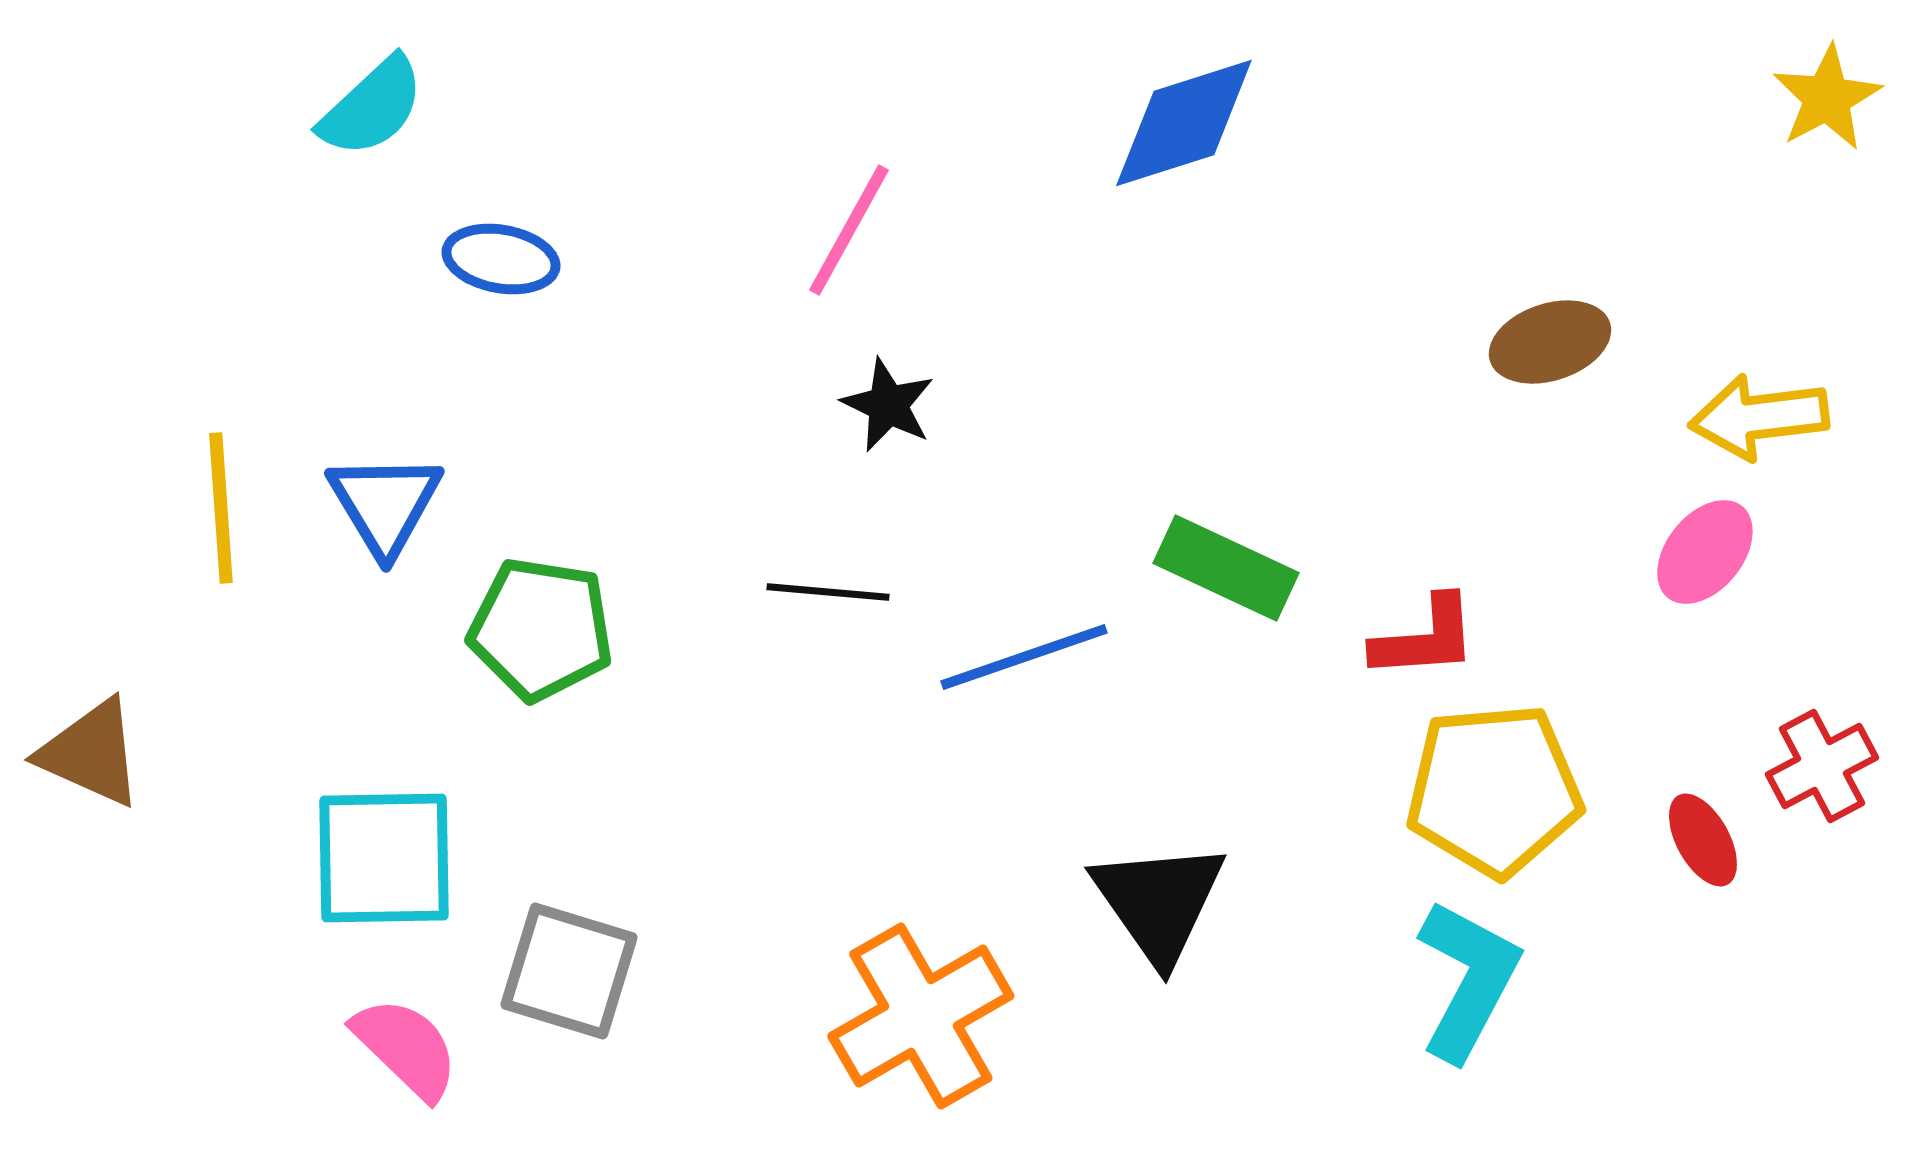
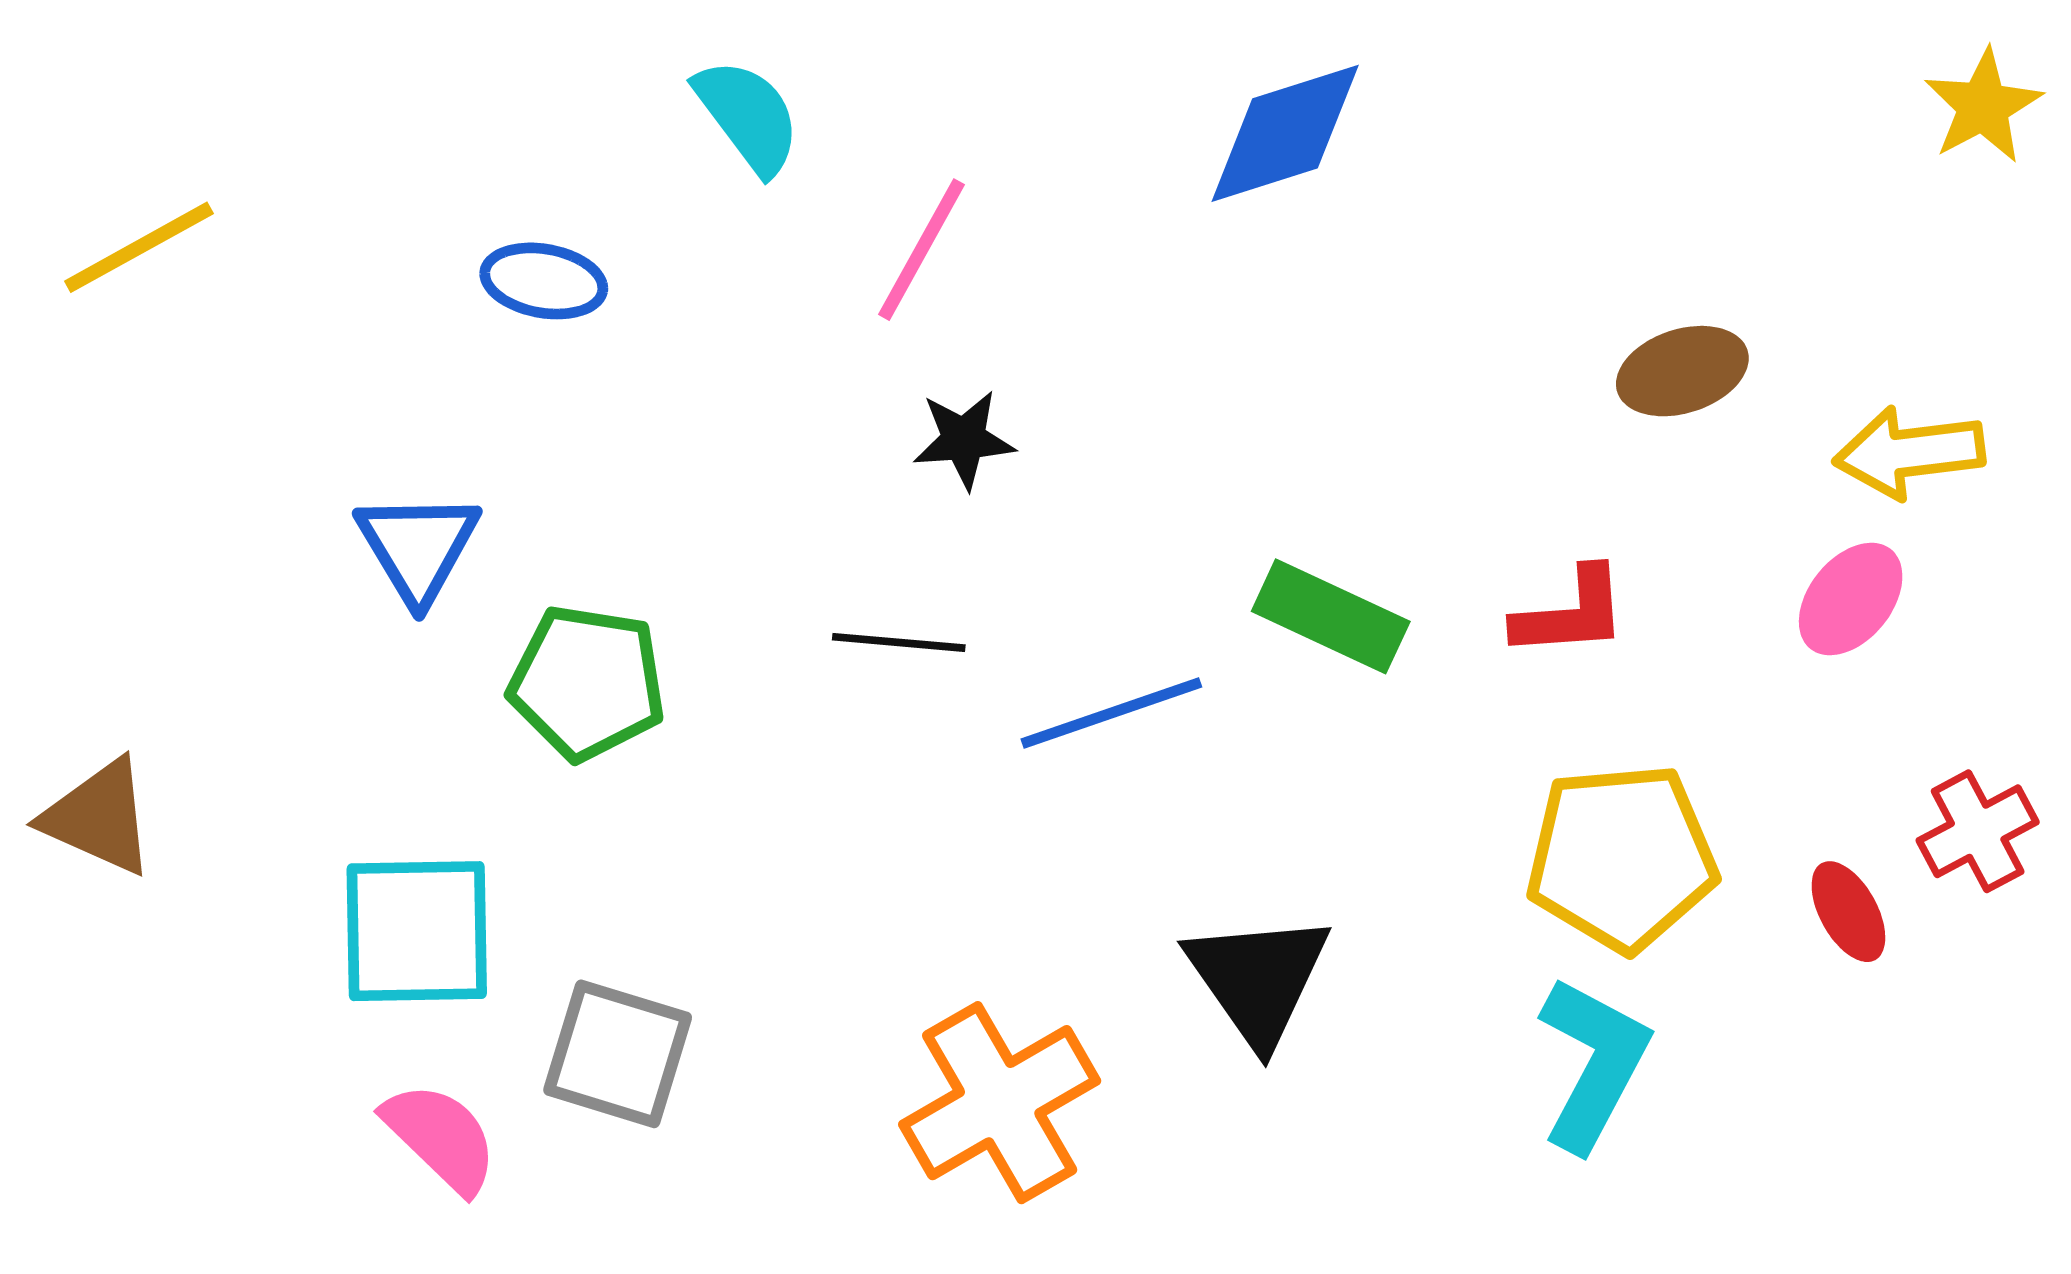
cyan semicircle: (372, 107) -> (748, 116), moved, turned -84
black star: (888, 405) -> (964, 439), turned -30
yellow line: (221, 508) -> (139, 247), moved, turned 65
red L-shape: (1425, 638) -> (1571, 613), moved

